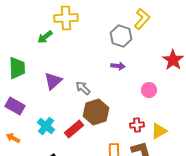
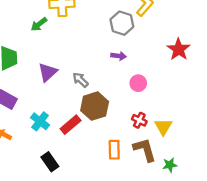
pink circle: (149, 90) -> (138, 83), moved
red cross: (137, 125) -> (139, 120), turned 32
yellow triangle: (159, 131) -> (163, 127), turned -30

